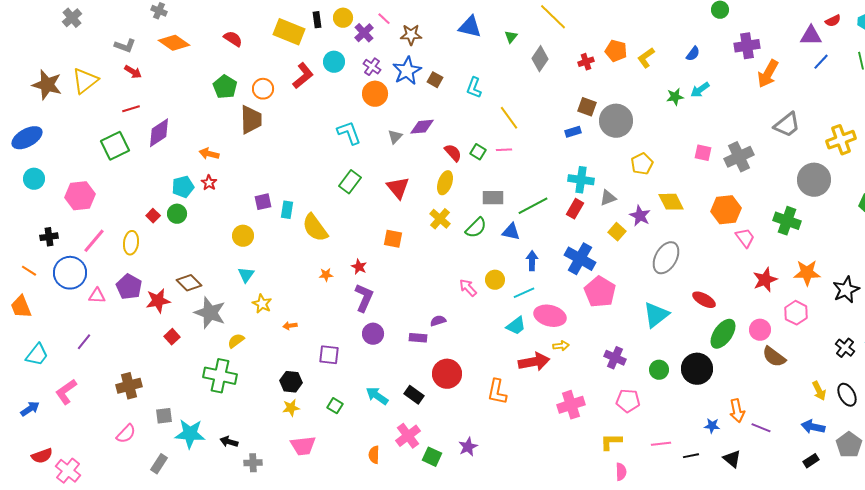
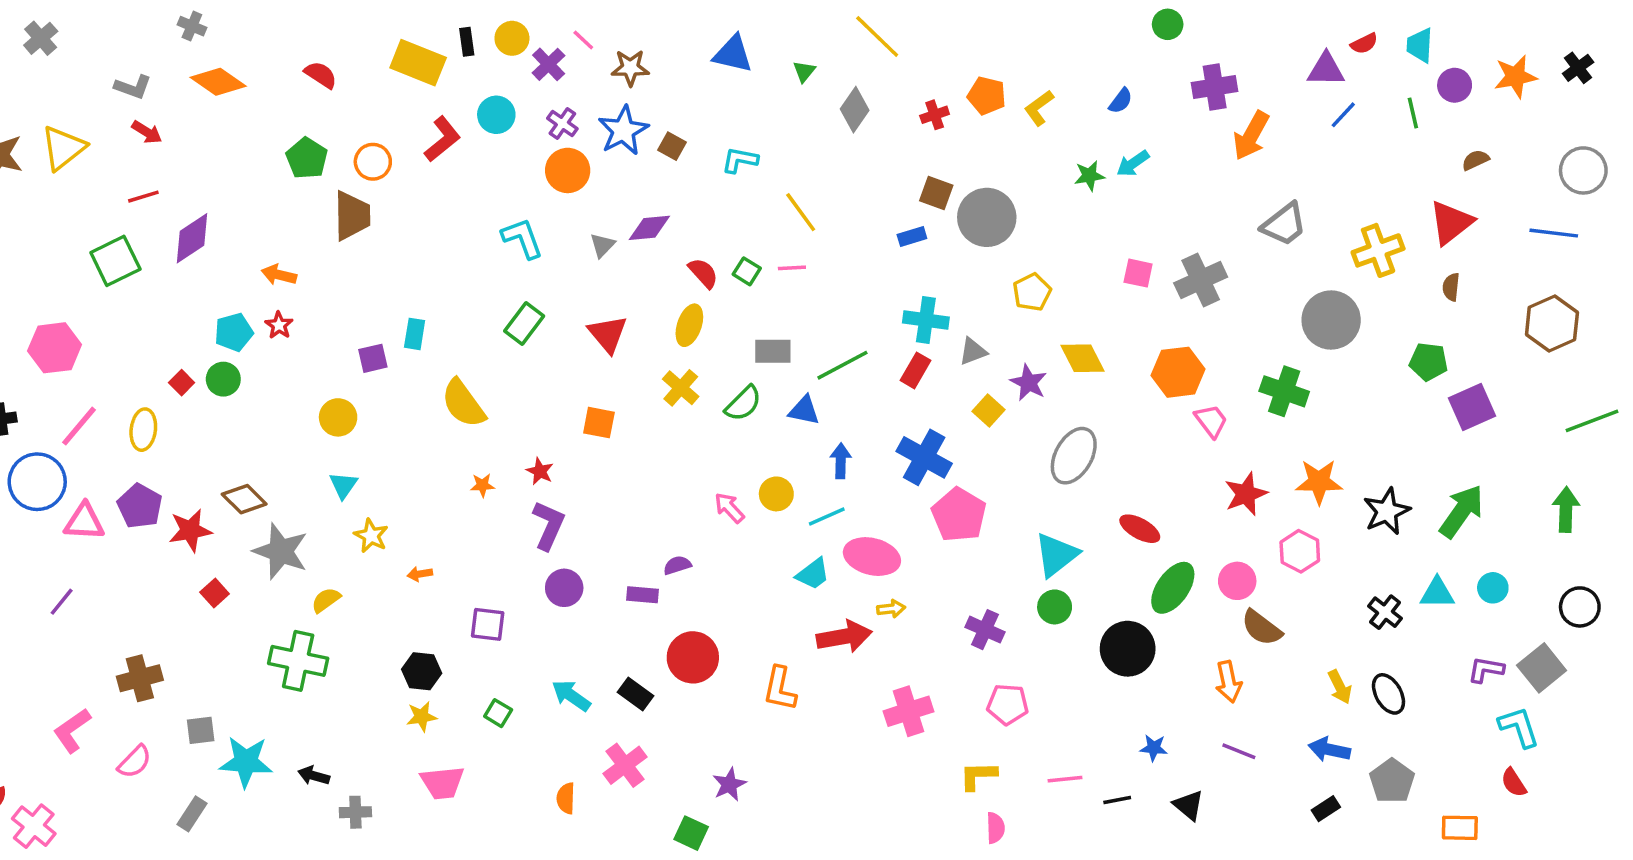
cyan L-shape: (474, 88) -> (740, 160), turned 80
cyan rectangle: (287, 210) -> (415, 334), moved
pink triangle: (97, 296) -> (84, 522), size x1.4
green circle: (659, 370) -> (1055, 607), moved
pink L-shape: (66, 392) -> (72, 730), moved
orange arrow: (737, 411) -> (1228, 682), moved
green square: (432, 457) -> (691, 833), moved

